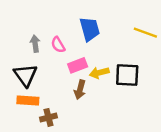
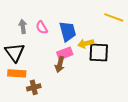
blue trapezoid: (90, 29) -> (68, 31), moved
pink rectangle: (78, 65) -> (65, 53), moved
yellow arrow: (99, 73) -> (86, 43), moved

